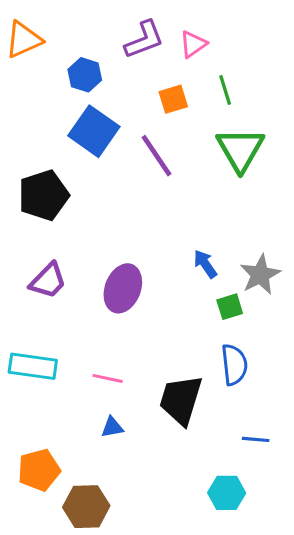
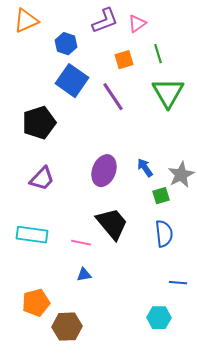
purple ellipse: (123, 288) -> (104, 171), moved
black trapezoid: (181, 400) -> (112, 224), moved, turned 123

